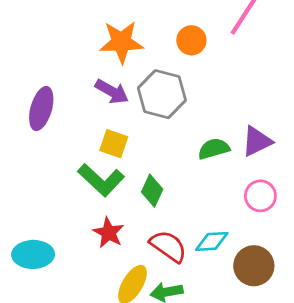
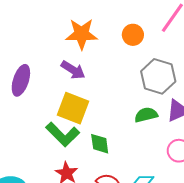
gray hexagon: (162, 94) -> (158, 76), moved
yellow square: (114, 144) -> (73, 108), size x1.5
green diamond: (152, 191) -> (100, 144), turned -35

